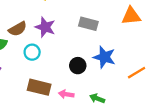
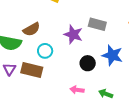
purple star: (45, 27) -> (73, 34), moved
brown rectangle: (39, 87) -> (32, 70), moved

